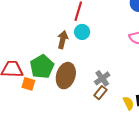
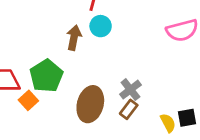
brown ellipse: (66, 76) -> (90, 104), moved
orange square: (28, 84) -> (28, 100), turned 32

